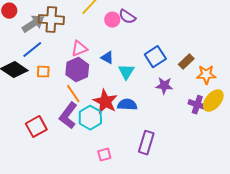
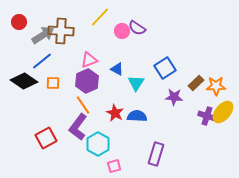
brown rectangle: (186, 62) -> (196, 83), moved
red star: (105, 102) -> (115, 113), size x0.7
cyan hexagon: (90, 118) -> (98, 144), moved

